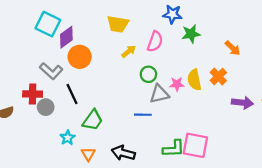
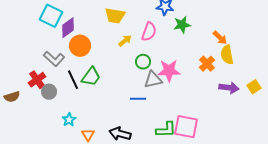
yellow semicircle: (194, 80) -> (227, 55), moved
pink star: (177, 84) -> (169, 71), size x1.6
red cross: (33, 94) -> (37, 80), turned -36
green trapezoid: (93, 120) -> (91, 77), moved

